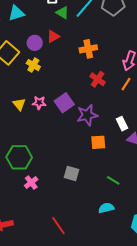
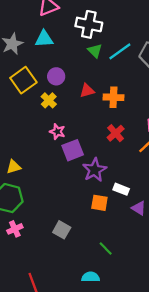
red triangle: (53, 36) -> (87, 91), moved
pink star: (39, 103) -> (57, 132), moved
yellow triangle: (19, 104) -> (14, 167), moved, turned 40
purple star: (87, 115) -> (95, 170), turned -30
white rectangle: (122, 124) -> (121, 189), moved, turned -56

